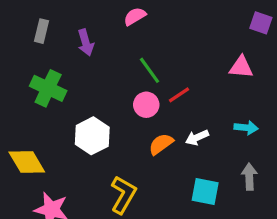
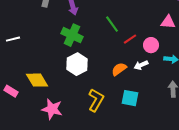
green cross: (48, 88) -> (72, 35), moved
pink circle: (146, 105) -> (151, 45), moved
cyan square: (205, 191) -> (130, 98), moved

